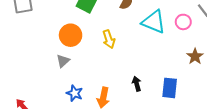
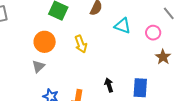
cyan triangle: (154, 22) -> (123, 26), size x0.7
pink circle: (183, 22) -> (153, 33), moved

